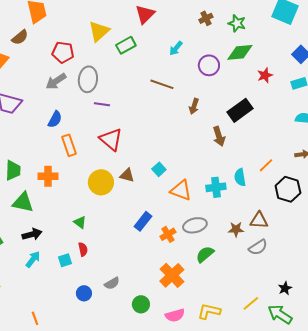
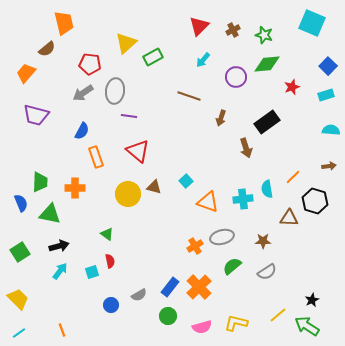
red triangle: (145, 14) -> (199, 26), moved
brown triangle: (259, 220) -> (289, 218), moved
blue rectangle: (143, 221) -> (170, 287), moved
gray semicircle: (258, 247) -> (267, 272), moved

